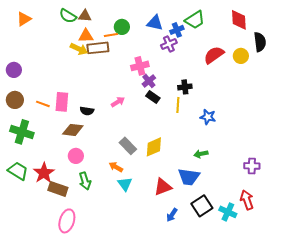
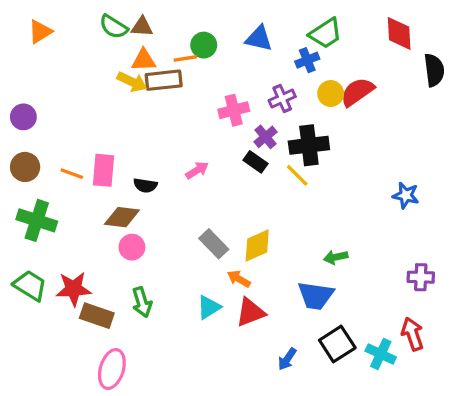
blue cross: (177, 30) -> (307, 60), moved
purple cross: (169, 44) -> (282, 99), moved
yellow circle: (241, 56) -> (331, 94), moved
purple cross: (149, 81) -> (266, 137), moved
black cross: (185, 87) -> (309, 145), size x1.6
yellow line: (178, 105) -> (297, 175), turned -49
blue star: (208, 117) -> (406, 195), moved
pink circle: (76, 156) -> (132, 247), moved
orange arrow: (116, 167) -> (239, 279), moved
red star: (44, 173) -> (73, 289), turned 30
cyan triangle: (125, 184) -> (209, 307), turned 35
red triangle: (163, 187) -> (250, 312), moved

